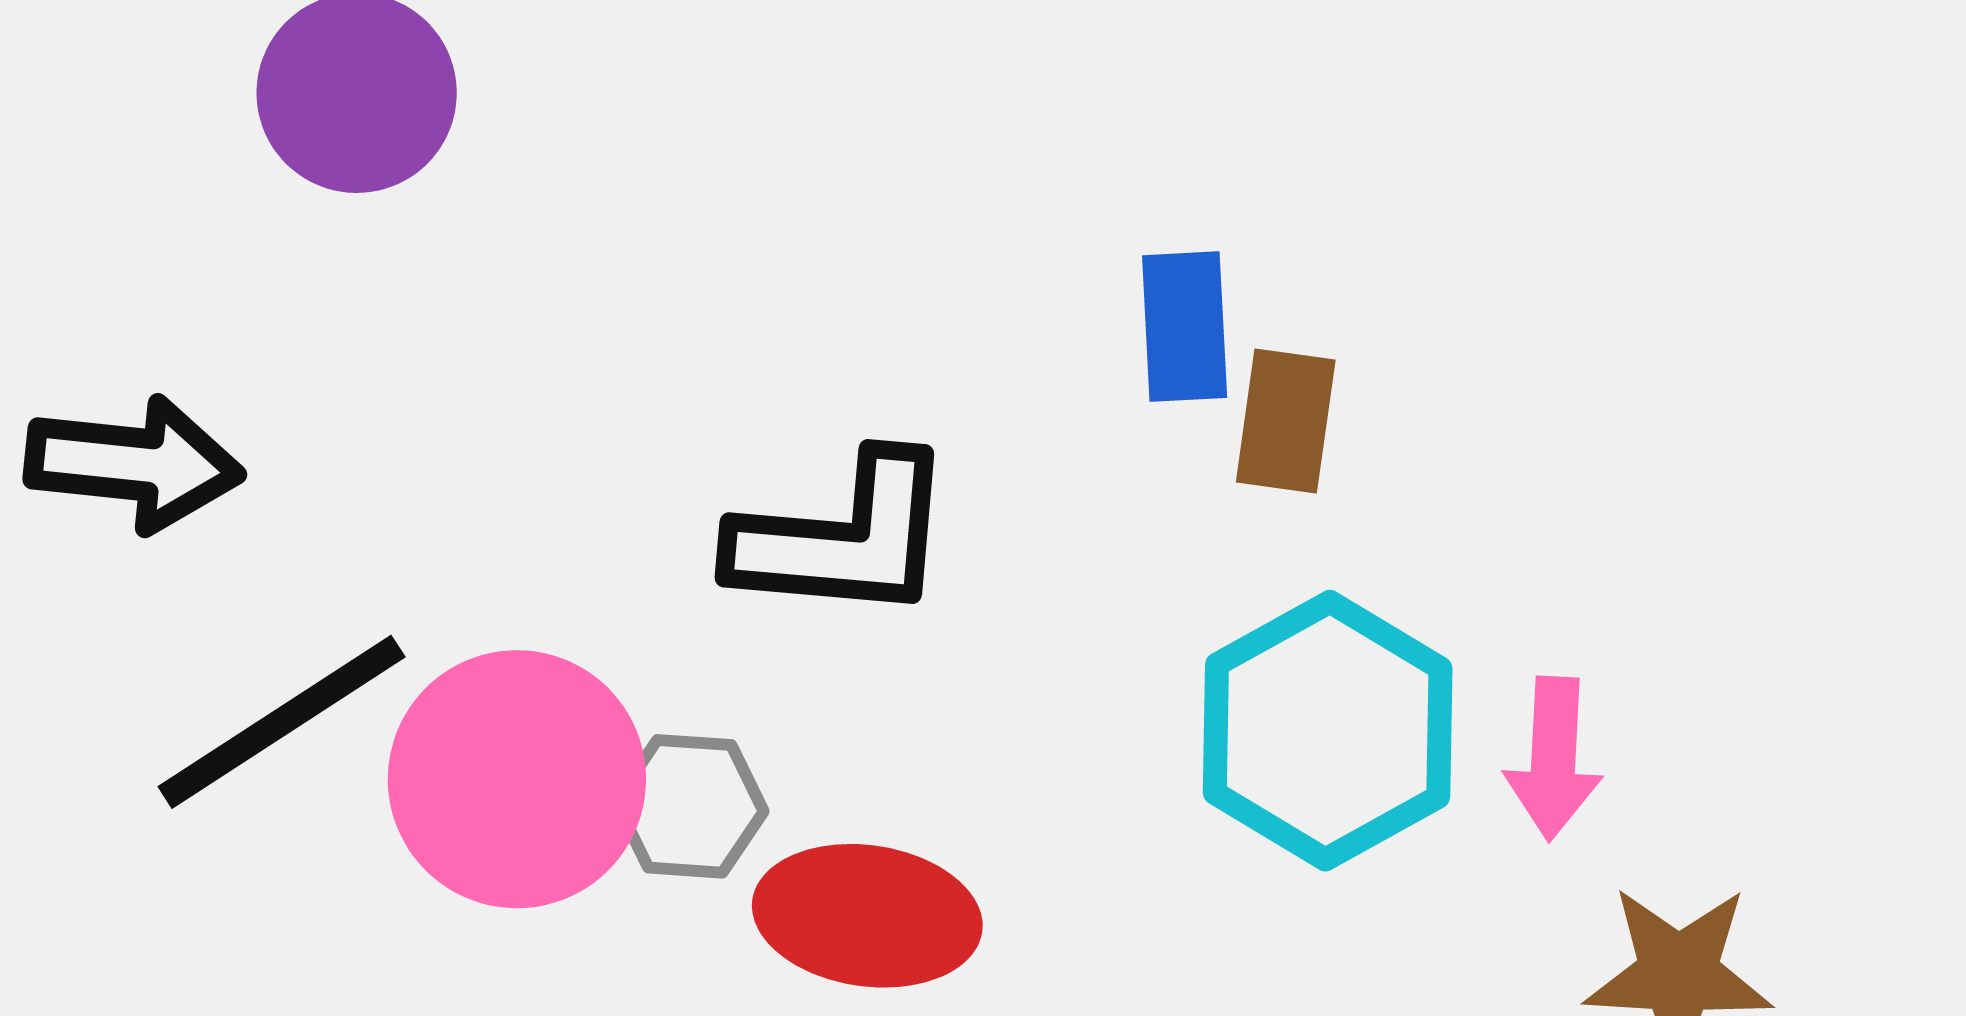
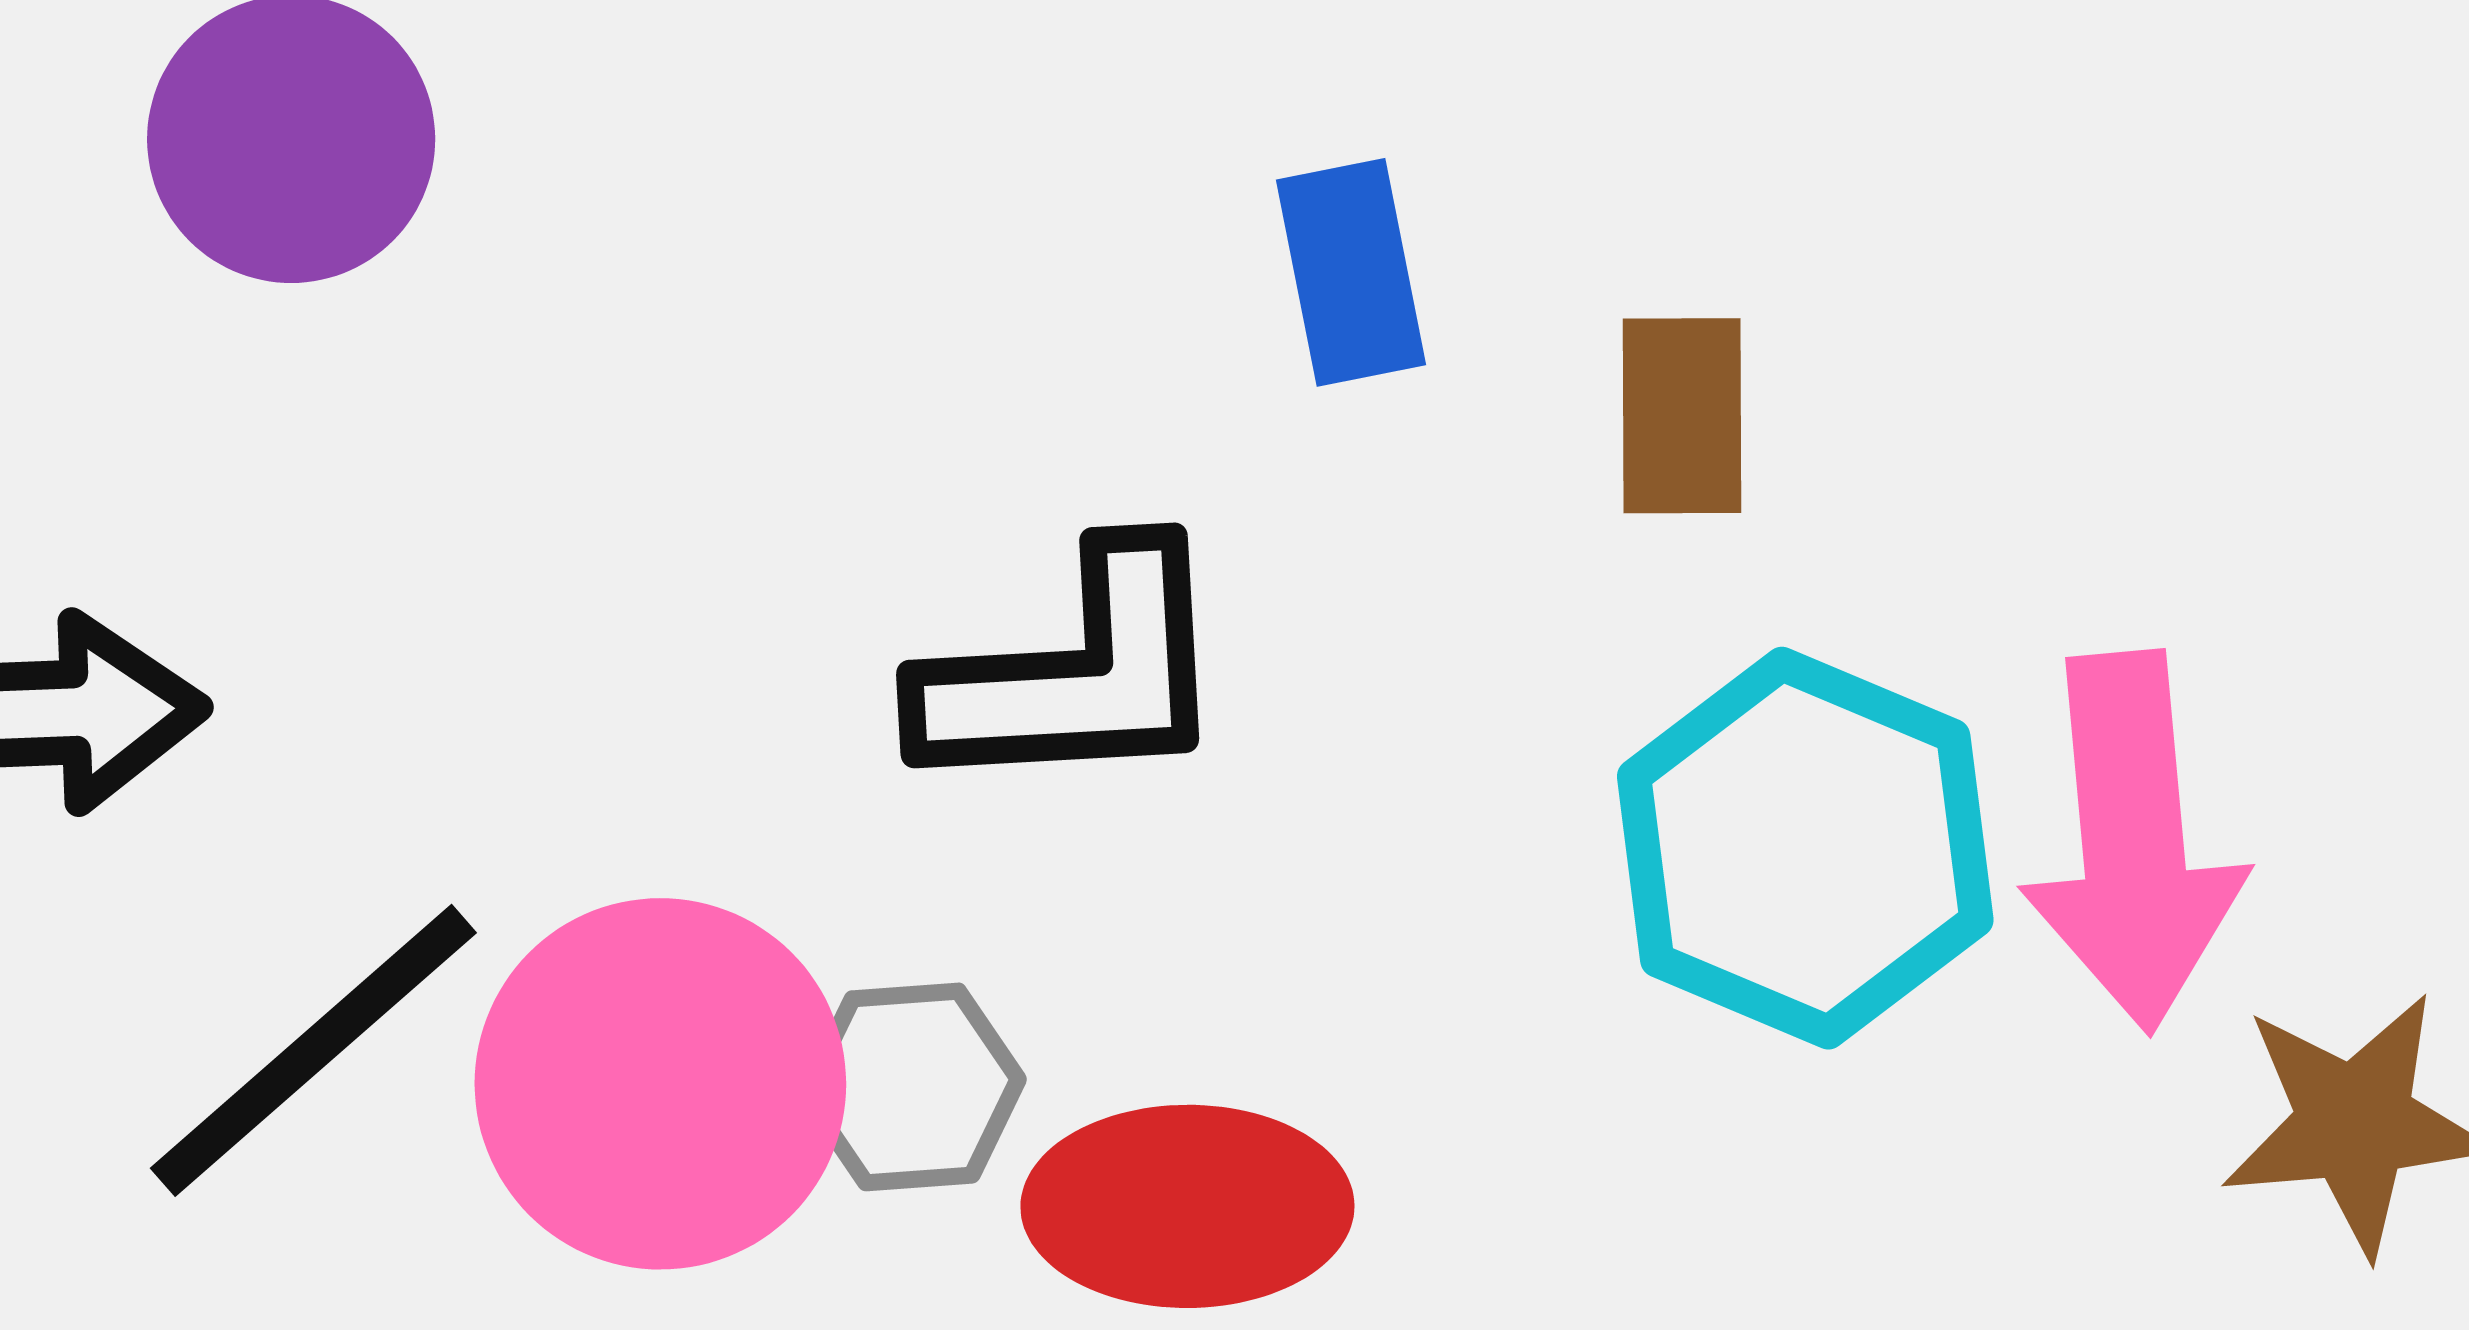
blue rectangle: (1185, 327) -> (1351, 272), moved
pink arrow: (1553, 758) -> (2133, 841), size x1.6

